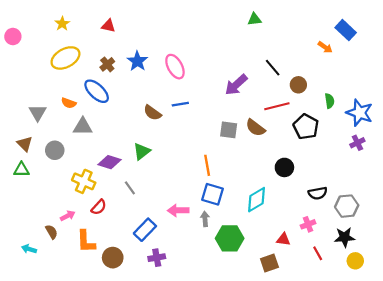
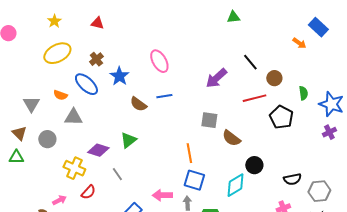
blue star: (137, 61) -> (119, 76), moved
brown semicircle: (255, 128) -> (231, 138), moved
black circle: (284, 167) -> (254, 165), moved

